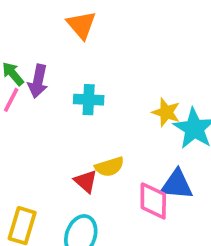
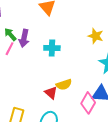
yellow star: (166, 112) -> (96, 36), moved
pink diamond: (153, 201) -> (88, 103), turned 30

